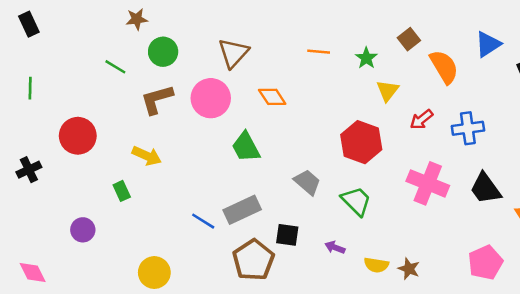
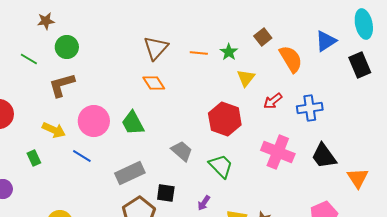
orange line: (319, 52) -> (199, 53), moved
brown triangle: (233, 53) -> (156, 48), moved
pink circle: (211, 98) -> (94, 121), moved
blue line: (203, 221) -> (82, 156), moved
purple arrow: (335, 247) -> (204, 203), turned -77

